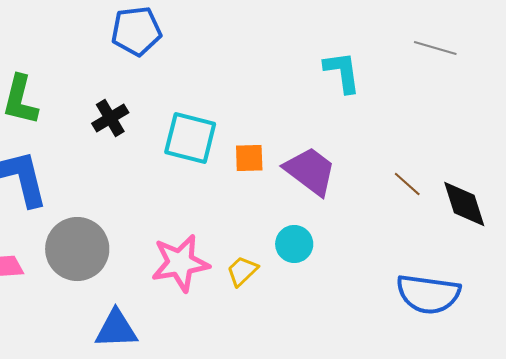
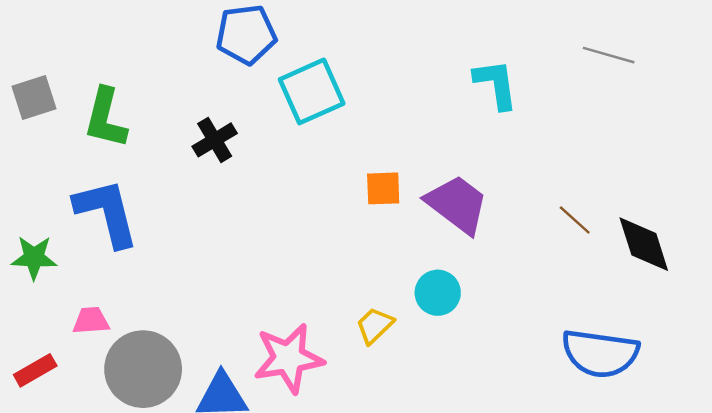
cyan square: (190, 138) -> (312, 91), moved, turned -38
gray circle: (77, 249) -> (143, 369), moved
pink star: (180, 263) -> (289, 358), moved

